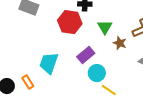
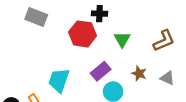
brown star: (120, 43) -> (139, 73), moved

